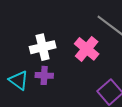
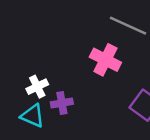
white cross: (43, 47) -> (37, 87), moved, size x0.7

